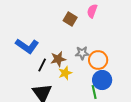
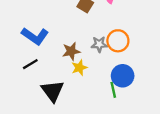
orange circle: (98, 60) -> (118, 41), moved
black line: (42, 65) -> (30, 64), moved, turned 32

